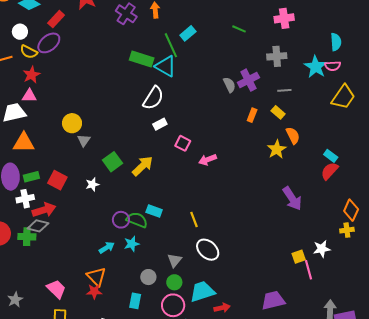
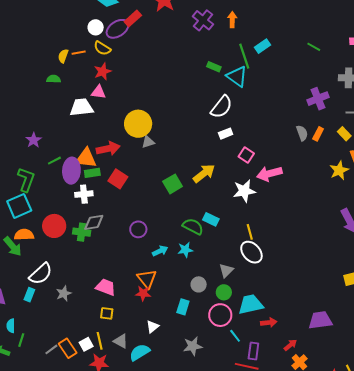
purple ellipse: (49, 43) -> (118, 29), moved
green rectangle: (142, 59) -> (214, 67), size x0.6
gray semicircle: (229, 85) -> (302, 133), moved
yellow circle: (72, 123) -> (138, 124), size x1.4
gray triangle: (84, 140) -> (148, 142), turned 32
orange triangle: (24, 143) -> (86, 158), moved
pink arrow: (208, 160) -> (269, 174), size x1.4
green square: (113, 162) -> (173, 184), moved
white star: (92, 184) -> (244, 191), moved, size x1.6
red arrow: (44, 210) -> (108, 149), moved
purple circle: (121, 220) -> (138, 229), moved
gray diamond: (38, 226) -> (94, 222), turned -30
white ellipse: (208, 250) -> (251, 252), moved
pink trapezoid: (56, 289) -> (106, 287), turned -30

